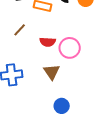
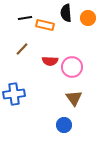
brown triangle: (52, 72) -> (74, 98), moved

